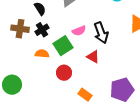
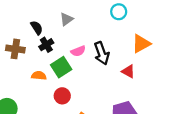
black cross: (42, 30) -> (46, 45), moved
red triangle: (93, 57) -> (128, 71), moved

